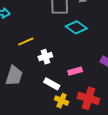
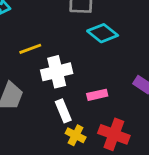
white cross: (45, 57) -> (57, 72), size x1.5
white rectangle: (52, 84) -> (63, 111), turned 35

